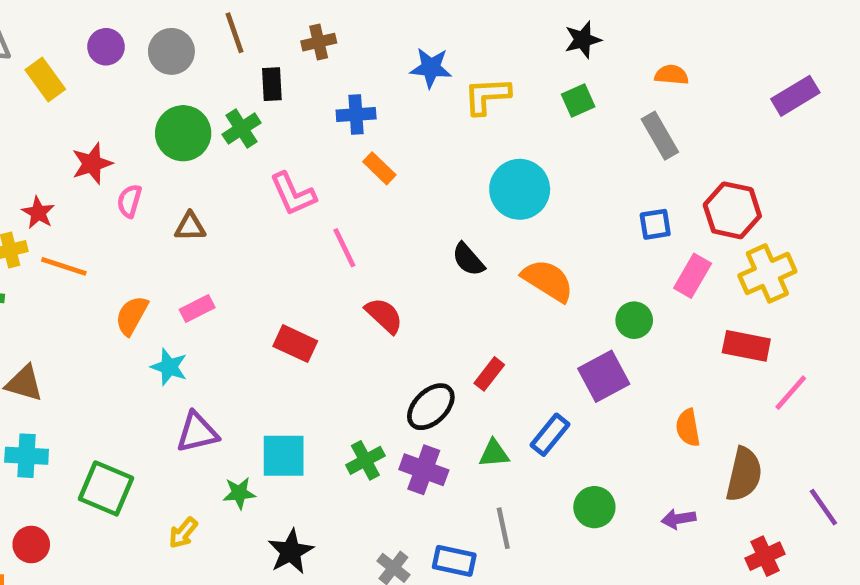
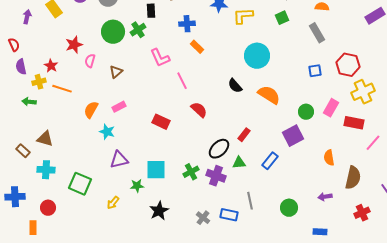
brown triangle: (190, 227) -> (116, 72), turned -40
pink rectangle: (693, 276) -> (331, 108), moved
green triangle: (494, 453) -> (239, 163), moved
green circle: (594, 507) -> (289, 208), moved

